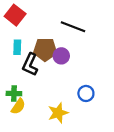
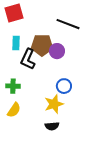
red square: (15, 15) -> (14, 13), turned 36
blue circle: (86, 93) -> (64, 86), moved
yellow semicircle: (18, 106) -> (14, 110), moved

